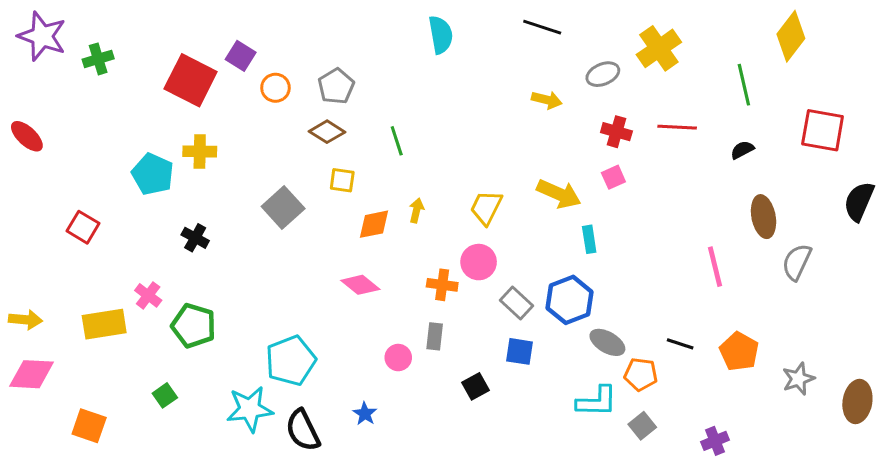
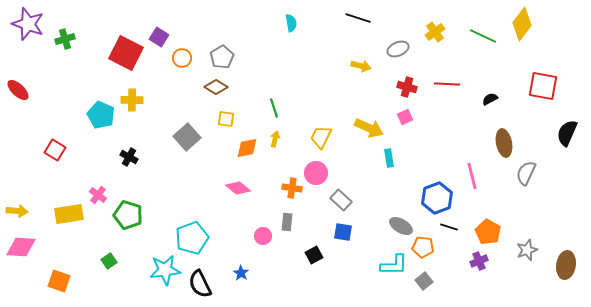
cyan semicircle: (441, 35) -> (291, 23), size x0.7
yellow cross: (659, 48) -> (435, 32), size x0.7
green line: (744, 85) -> (483, 36), moved, turned -52
green line: (397, 141) -> (274, 108), moved
blue hexagon: (570, 300) -> (437, 198), moved
purple cross: (715, 441) -> (479, 261), moved

